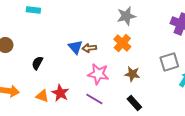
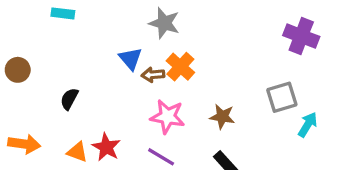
gray star: (126, 16) -> (164, 23), moved, turned 30
orange cross: (122, 43) -> (180, 67), moved
blue triangle: (75, 47) -> (130, 59), moved

